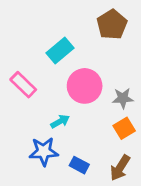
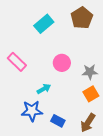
cyan rectangle: (60, 50) -> (44, 24), moved
pink circle: (85, 86) -> (62, 63), size x0.7

